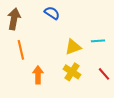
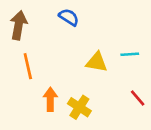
yellow triangle: (73, 47) -> (97, 62), turned 30
yellow cross: (72, 72) -> (79, 107), moved

